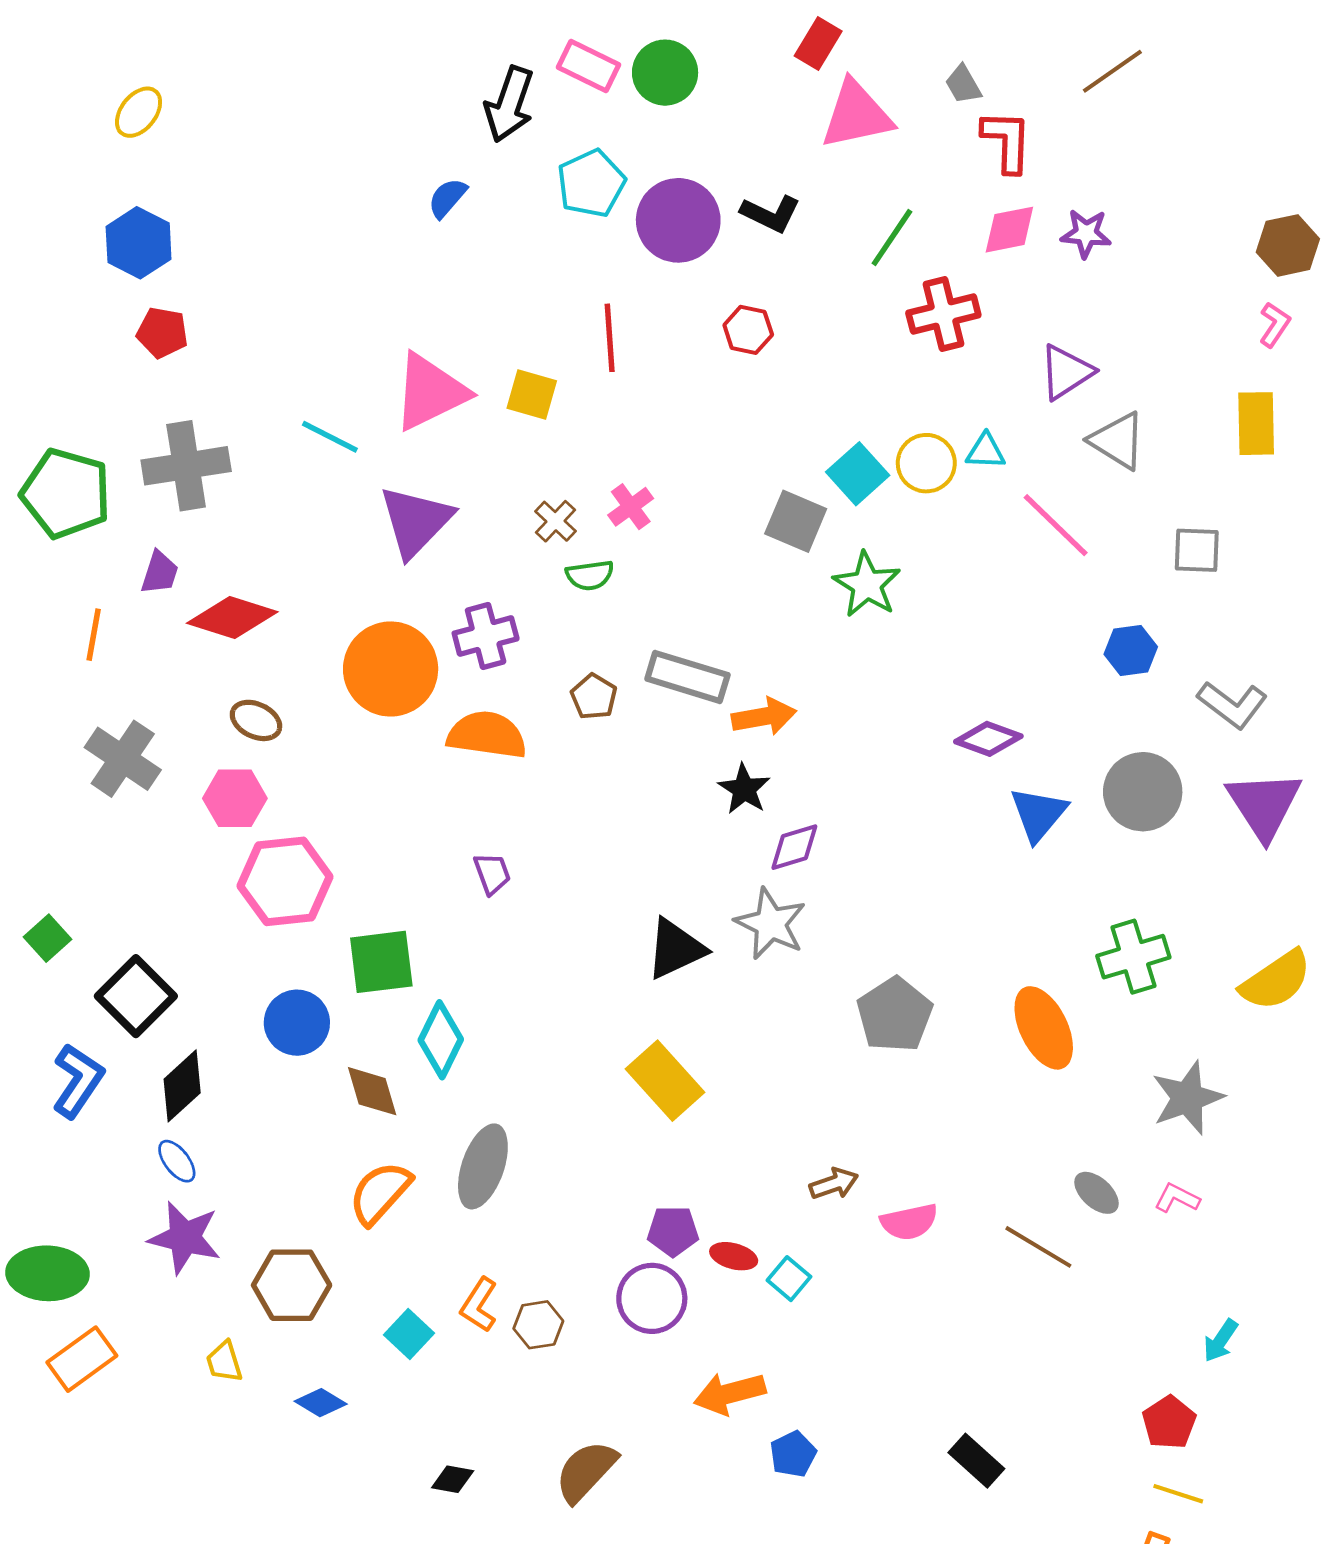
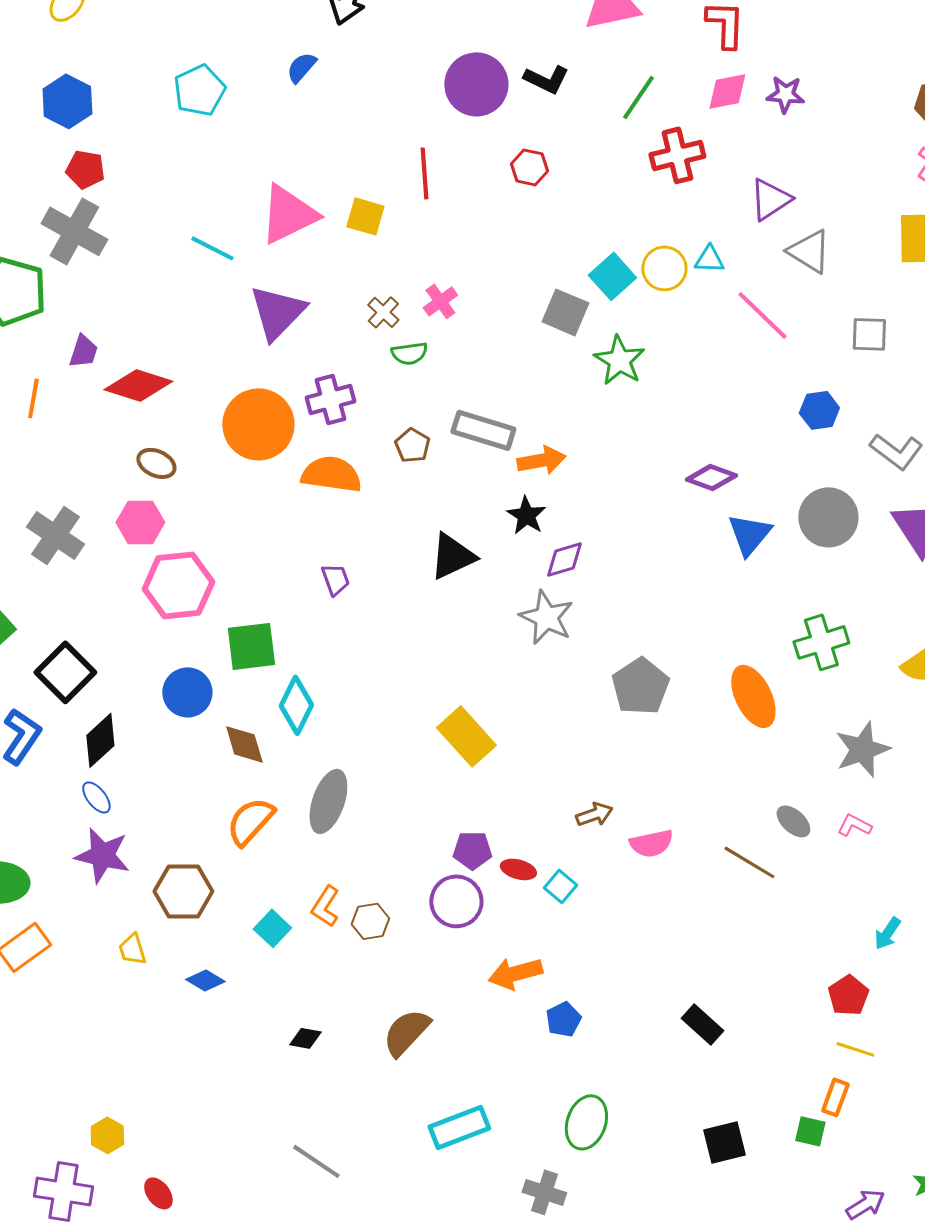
cyan pentagon: (591, 183) -> (199, 90), moved
gray cross: (186, 466) -> (74, 231), moved, turned 38
gray cross: (123, 759) -> (55, 535), moved
black triangle: (676, 949) -> (452, 556), moved

